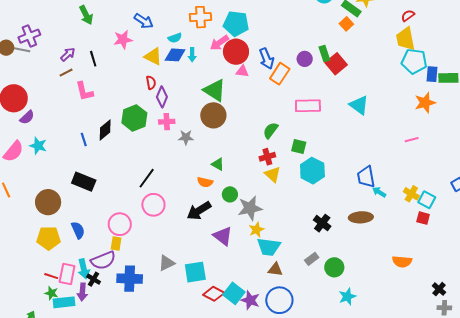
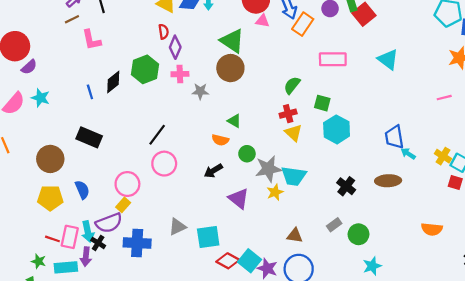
black arrow: (199, 211) -> (213, 171), size x0.7
yellow rectangle: (116, 243) -> (123, 205), turned 32
cyan trapezoid: (269, 247) -> (294, 176), moved
green star: (51, 293) -> (39, 261), moved

